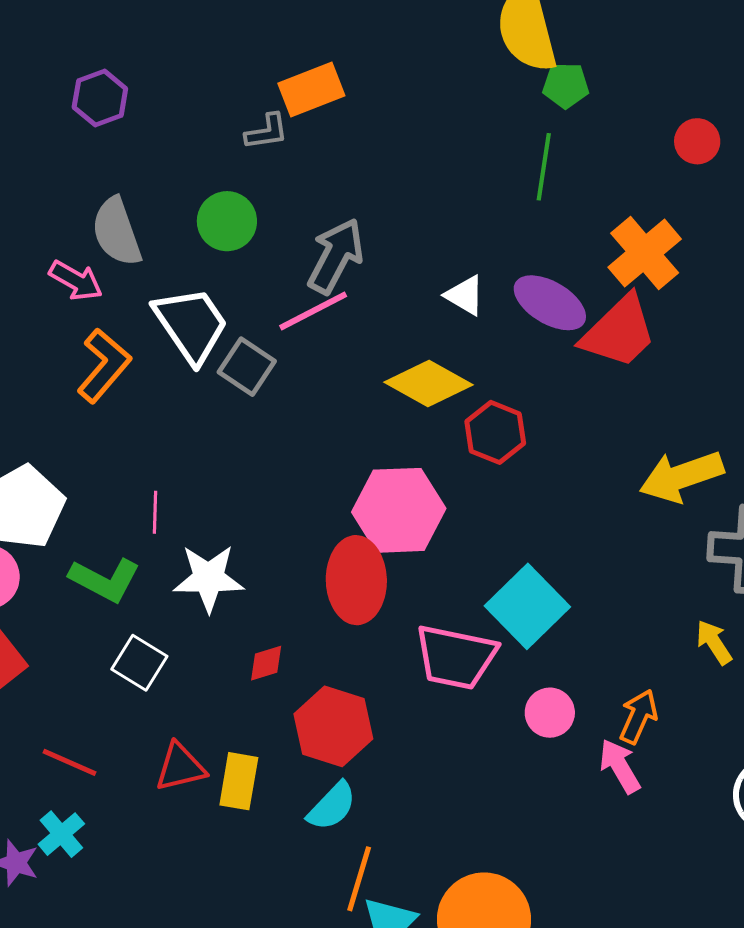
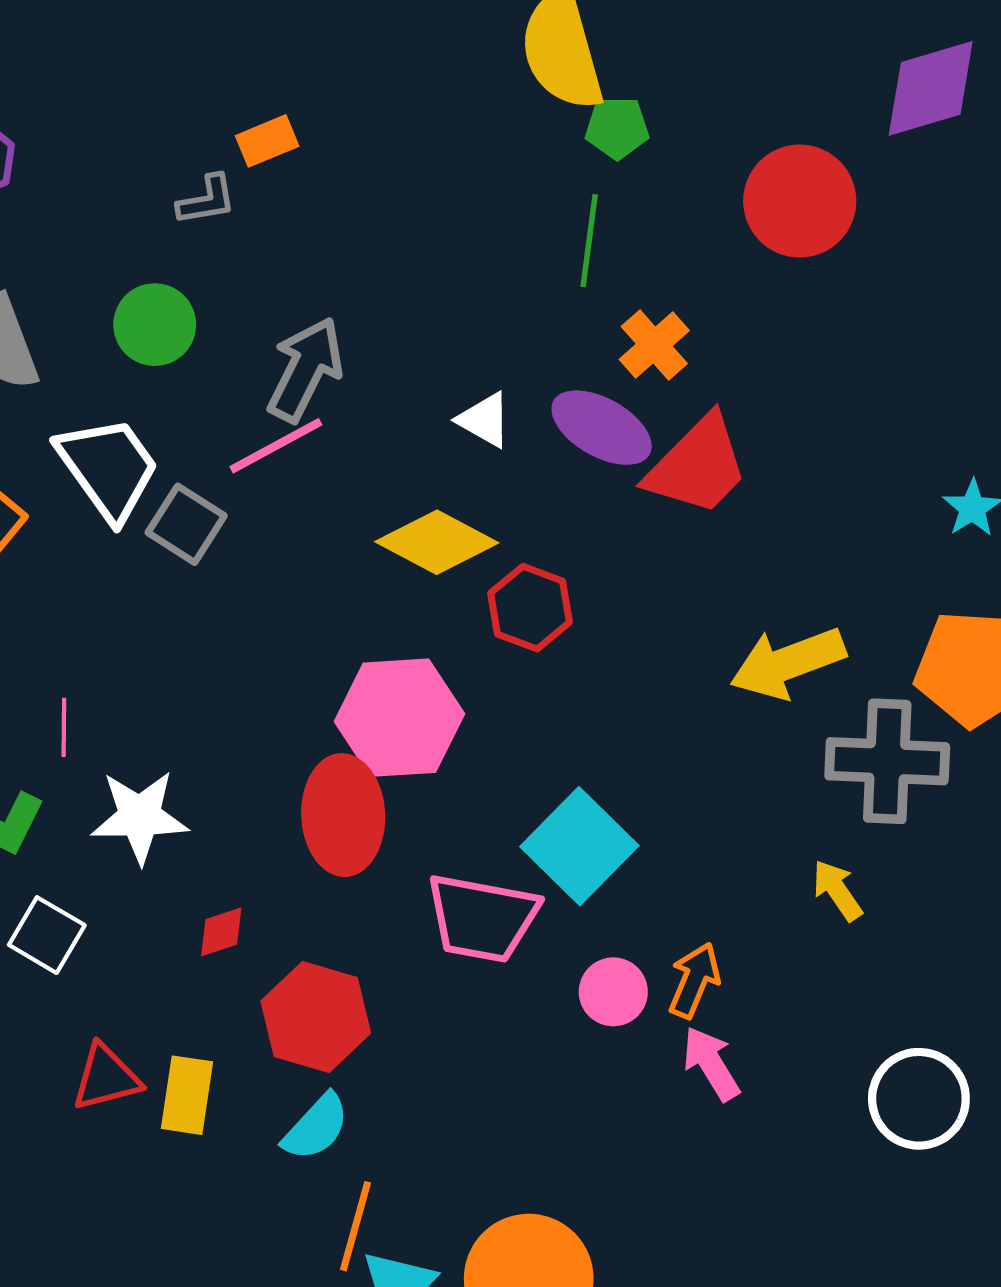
orange rectangle: (311, 90) -> (267, 141), size x0.7
red circle: (697, 141) -> (800, 201), size x1.8
orange cross: (645, 253) -> (654, 345), moved, size x0.7
orange arrow: (638, 717) -> (694, 980), moved

